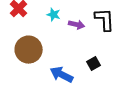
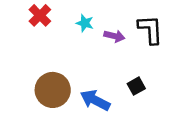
brown circle: (29, 50) -> (53, 90), moved

